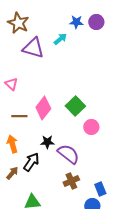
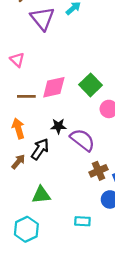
purple triangle: (33, 48) -> (42, 18), turned 35
pink diamond: (43, 108) -> (54, 87), turned 40
brown cross: (71, 181) -> (99, 171), moved

